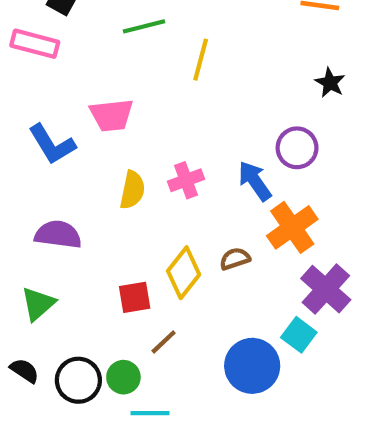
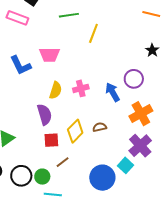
orange cross: (292, 227) -> (141, 114), moved
purple semicircle: (58, 235) -> (44, 114), moved, turned 60

